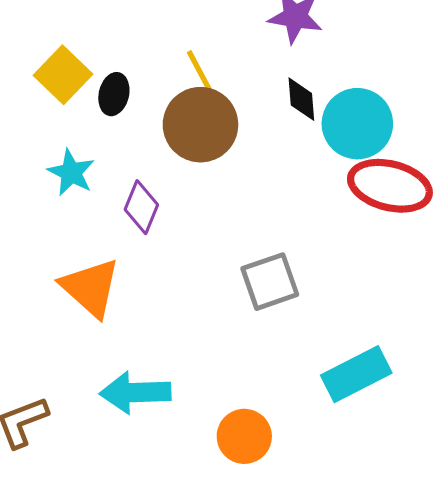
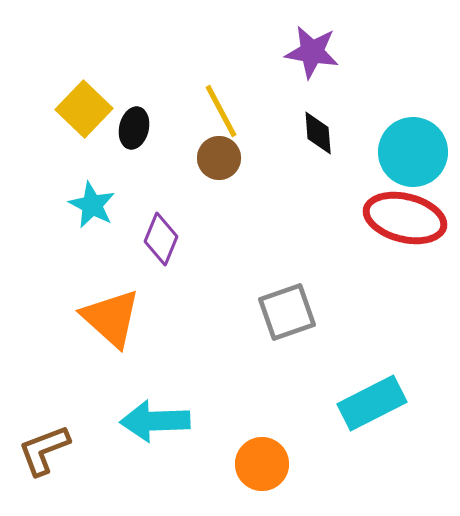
cyan circle: (357, 124) -> (413, 152), moved
brown circle: (200, 125) -> (219, 158), size x0.6

